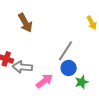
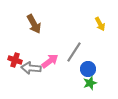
blue circle: (69, 68) -> (88, 69), moved
pink arrow: (44, 81) -> (50, 61), moved

